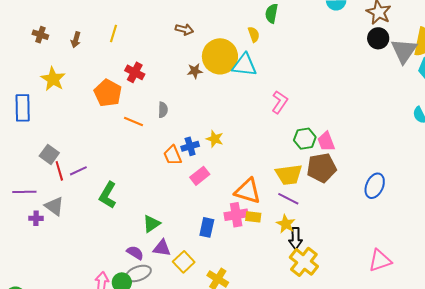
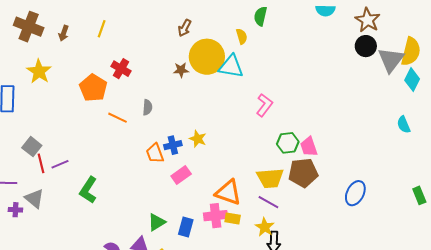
brown arrow: (184, 29) -> (185, 28), moved, turned 102
brown cross: (40, 35) -> (29, 27), size x1.8
green triangle: (151, 224) -> (157, 222), moved

